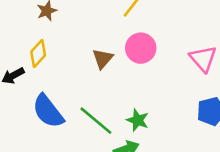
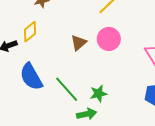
green star: (138, 120) -> (98, 94), turned 30

